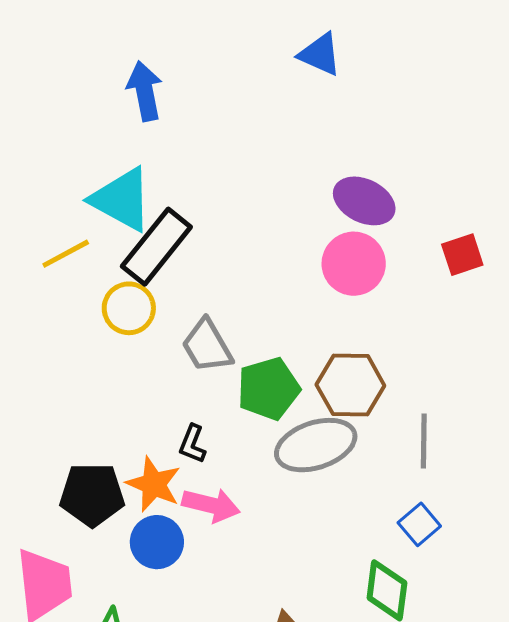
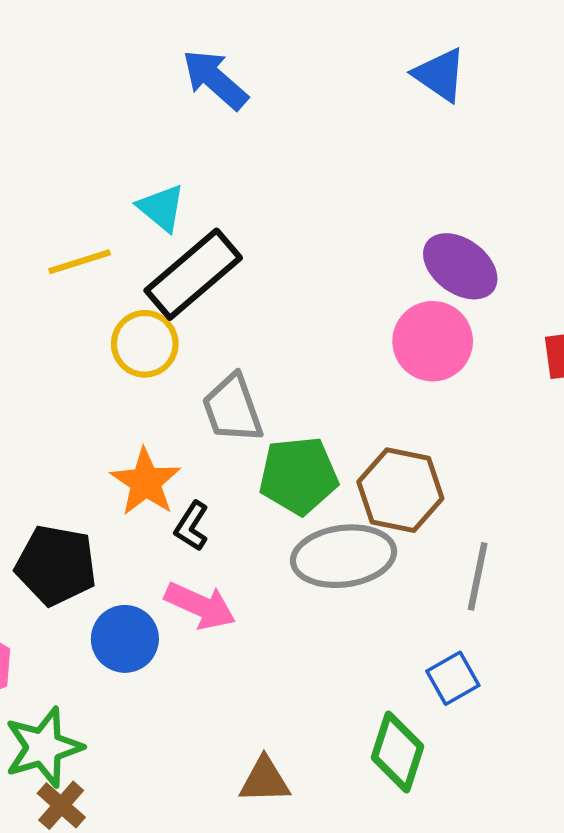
blue arrow: (145, 91) -> (215, 79), turned -48
cyan triangle: (122, 200) -> (161, 208), size x0.6
orange star: (154, 484) -> (146, 482), moved

